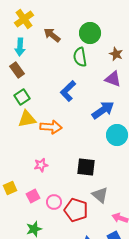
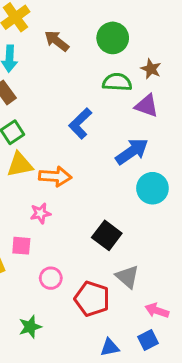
green semicircle: (80, 57) -> (117, 82), moved, turned 102
pink star: (41, 165) -> (40, 213), moved
black square: (86, 167) -> (107, 235), turned 30
pink square: (33, 196) -> (21, 246), moved, turned 32
pink circle: (54, 202) -> (51, 278), moved

